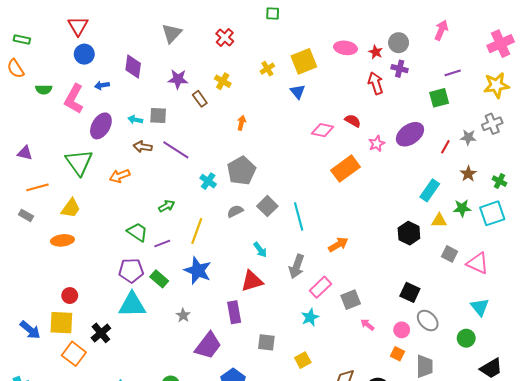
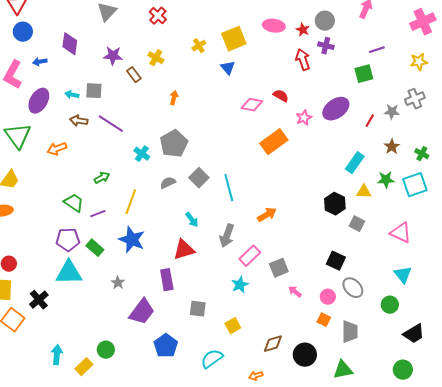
yellow star: (496, 85) -> (419, 62), size x0.7
gray square: (450, 254) -> (357, 224), moved

